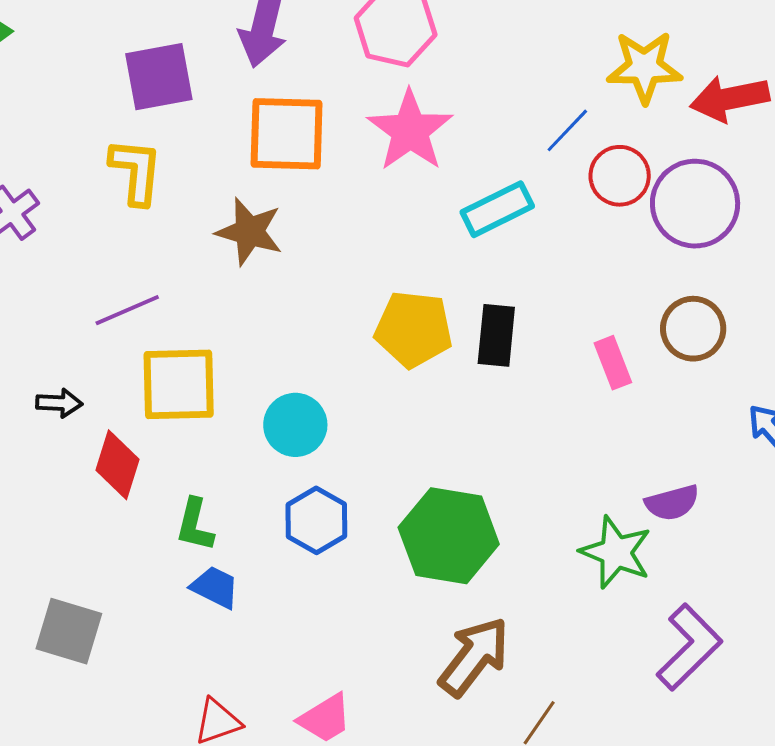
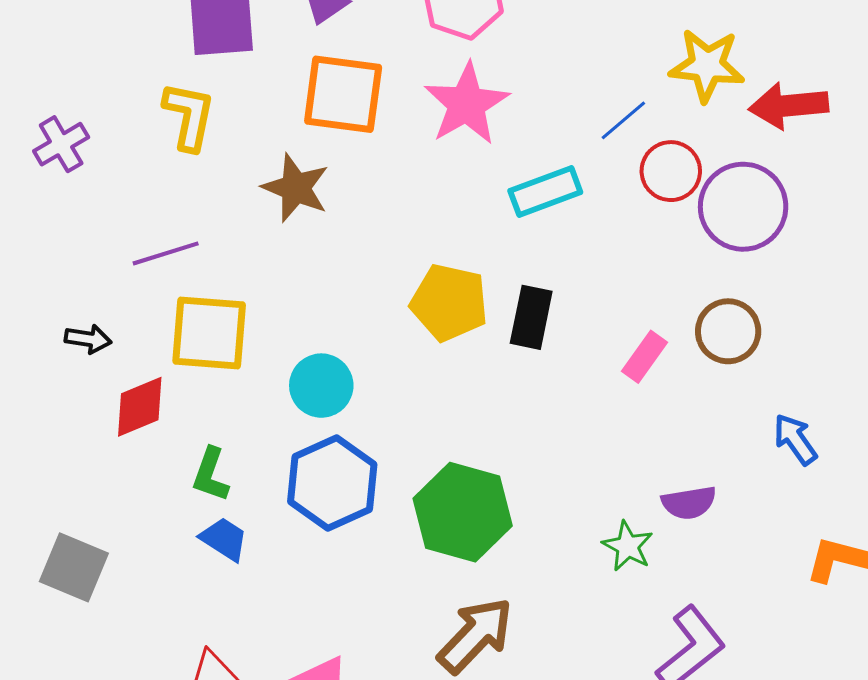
pink rectangle: (613, 363) -> (644, 357), turned 51
red diamond: (117, 465) -> (140, 407), turned 44
blue hexagon: (316, 520) -> (332, 483), size x1.4
green star: (616, 552) -> (628, 546), size x0.7

